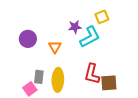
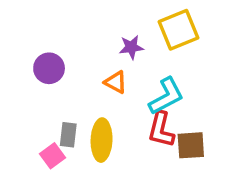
yellow square: (102, 17) -> (179, 30), size x1.6
cyan L-shape: (90, 37) -> (166, 96), moved
orange triangle: (55, 47) -> (116, 82), moved, turned -32

